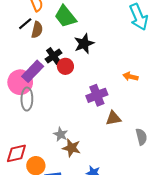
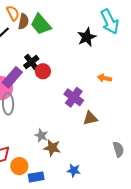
brown semicircle: (37, 30) -> (23, 21), moved
black star: (84, 44) -> (87, 37), moved
purple cross: (97, 95) -> (74, 97), turned -30
gray semicircle: (141, 137) -> (118, 149), moved

